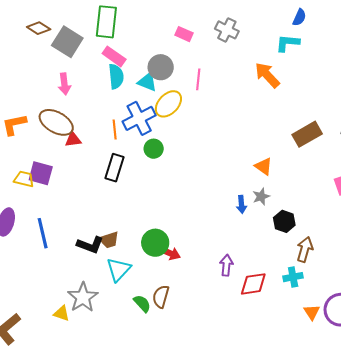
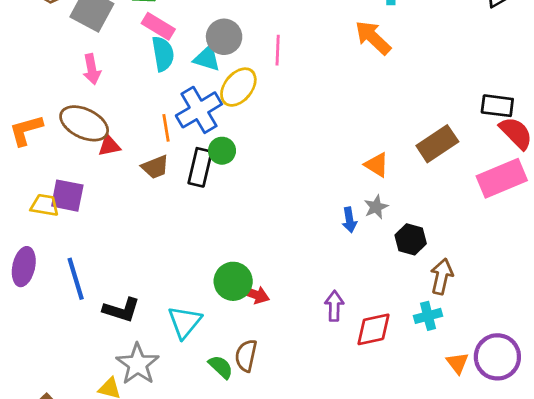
brown rectangle: (307, 134) -> (437, 144), moved
black rectangle: (114, 168) -> (200, 167), moved
brown trapezoid: (109, 240) -> (155, 167), moved
black L-shape: (90, 245) -> (121, 310), moved

